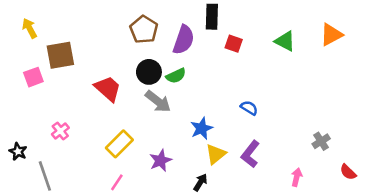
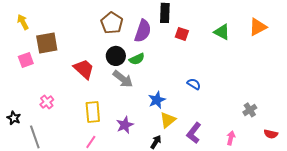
yellow rectangle: (119, 144) -> (93, 112), turned -50
purple L-shape: (250, 154) -> (194, 133), moved
red semicircle: (348, 172) -> (271, 134), turned -32

